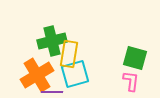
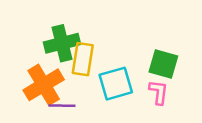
cyan square: (75, 74) -> (116, 84), moved

